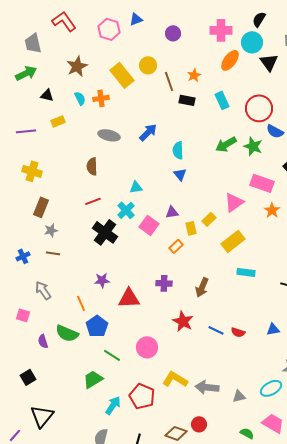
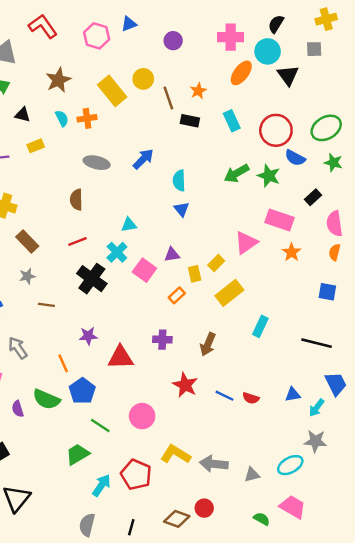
brown rectangle: (41, 207) -> (27, 241), moved, turned -66
yellow rectangle: (233, 241) -> (229, 293), moved
brown line: (53, 253) -> (46, 305), moved
cyan rectangle: (246, 272) -> (260, 326), turned -72

